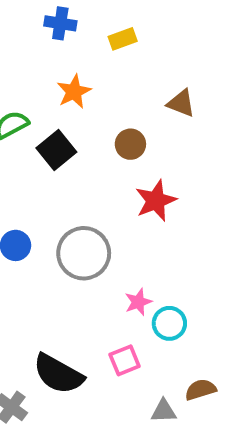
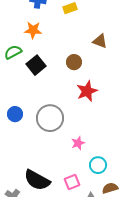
orange star: (74, 92) -> (33, 30), moved, turned 30
cyan circle: (169, 323) -> (98, 165), moved
pink square: (125, 360) -> (72, 182), moved

